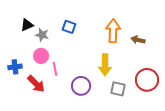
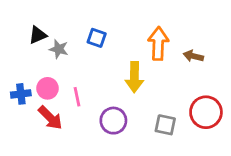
pink circle: (41, 56) -> (47, 88), moved
yellow arrow: (105, 65) -> (134, 77), moved

